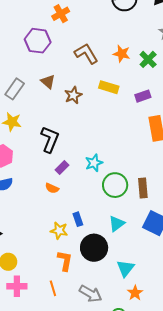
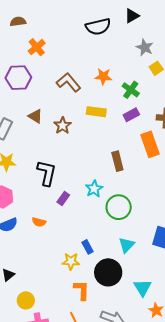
green cross: (148, 59) -> (131, 90), moved
orange semicircle: (52, 188) -> (39, 222), moved
brown rectangle: (143, 188) -> (117, 161), moved

